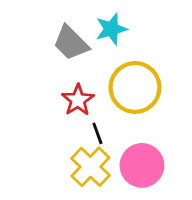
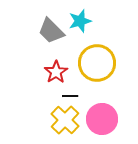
black line: (97, 133) -> (70, 96), turned -70

